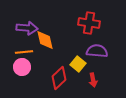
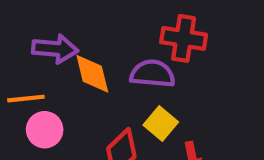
purple semicircle: (97, 51) -> (152, 74), moved
orange line: (24, 52) -> (26, 99), moved

